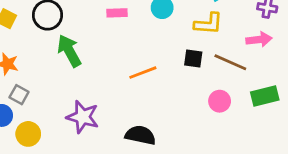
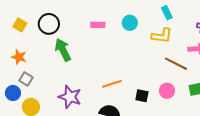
black square: (193, 59) -> (142, 96), moved
orange line: (143, 73) -> (112, 84), moved

